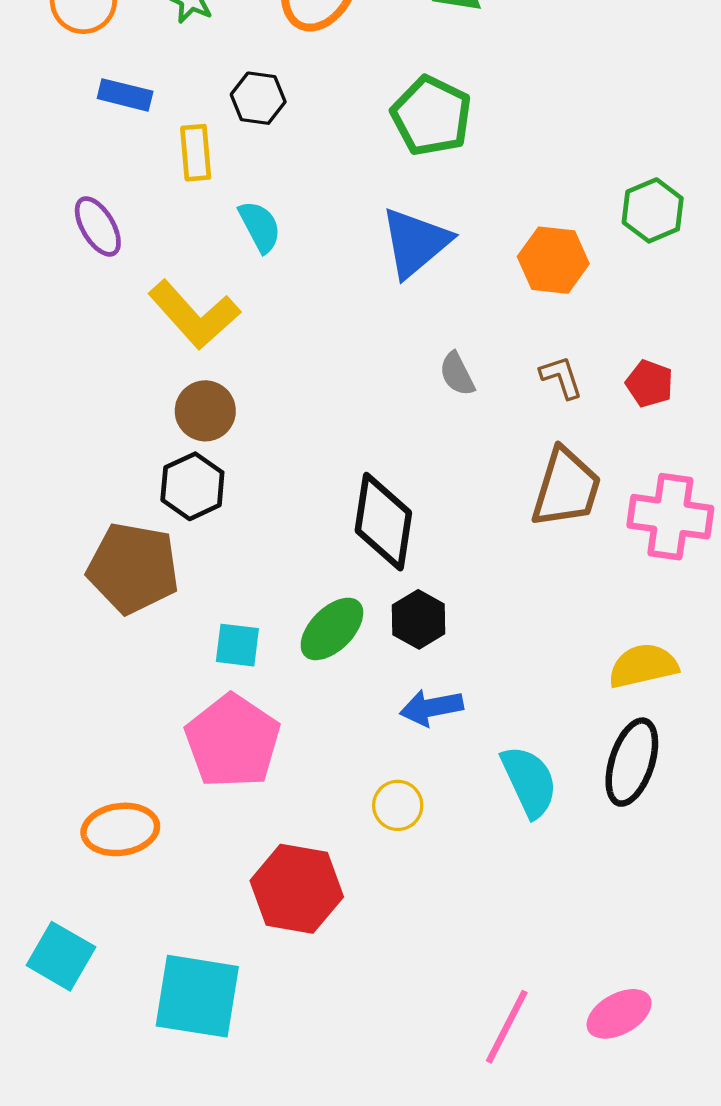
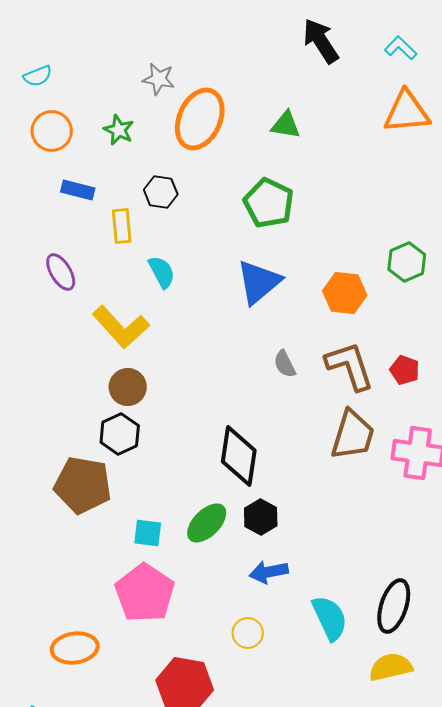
brown L-shape: (561, 377) -> (350, 366), size x1.8
yellow semicircle: (643, 666) -> (391, 667), moved

